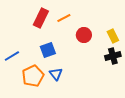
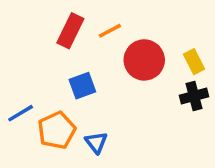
red circle: (84, 35) -> (144, 60), size x1.5
blue line: (12, 56) -> (21, 113), moved
blue triangle: (56, 74) -> (96, 142), moved

